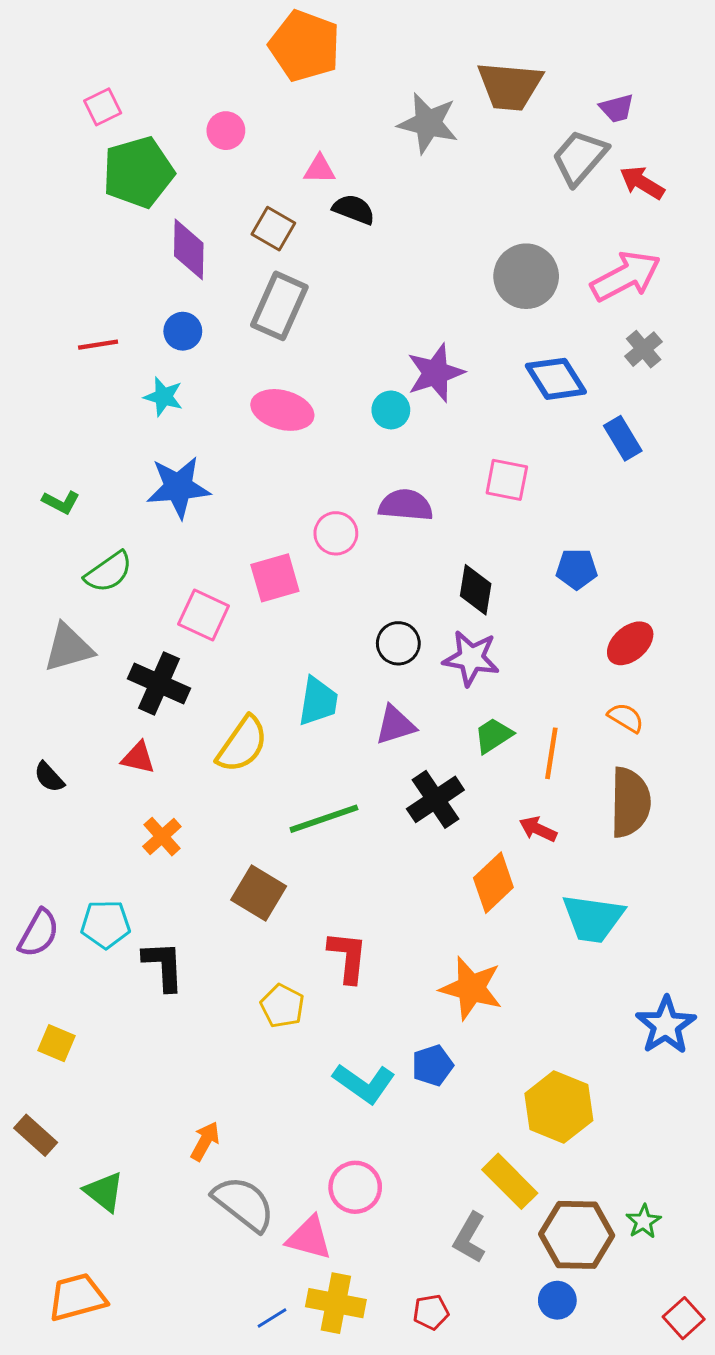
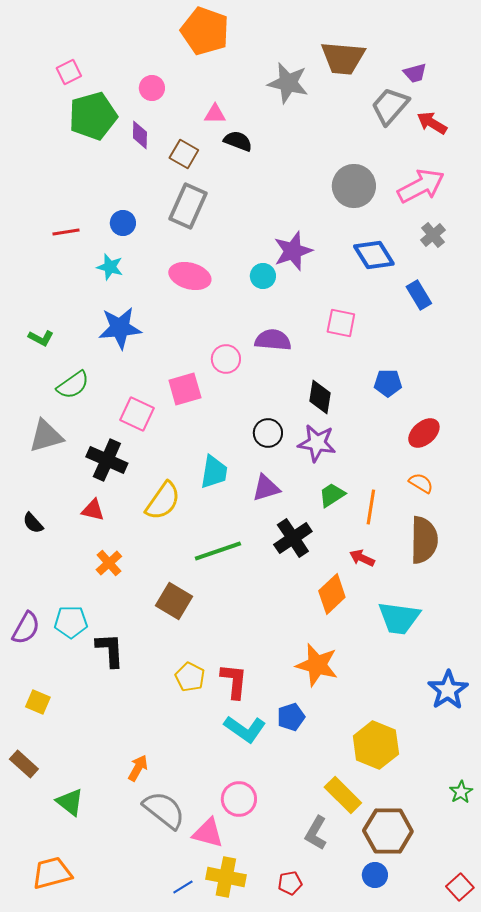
purple diamond: (189, 249) -> (140, 135), moved, size x0.7
red L-shape: (348, 957) -> (234, 681), moved
green star: (644, 1221) -> (461, 792), moved

